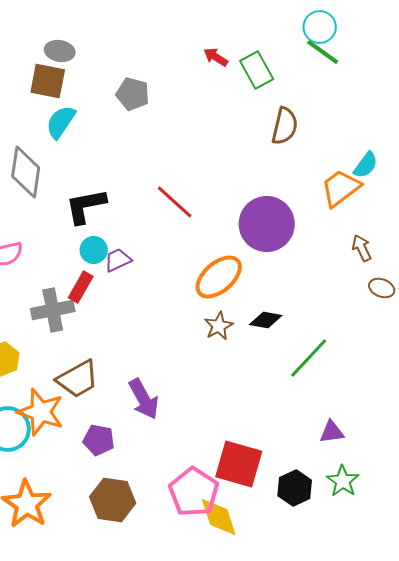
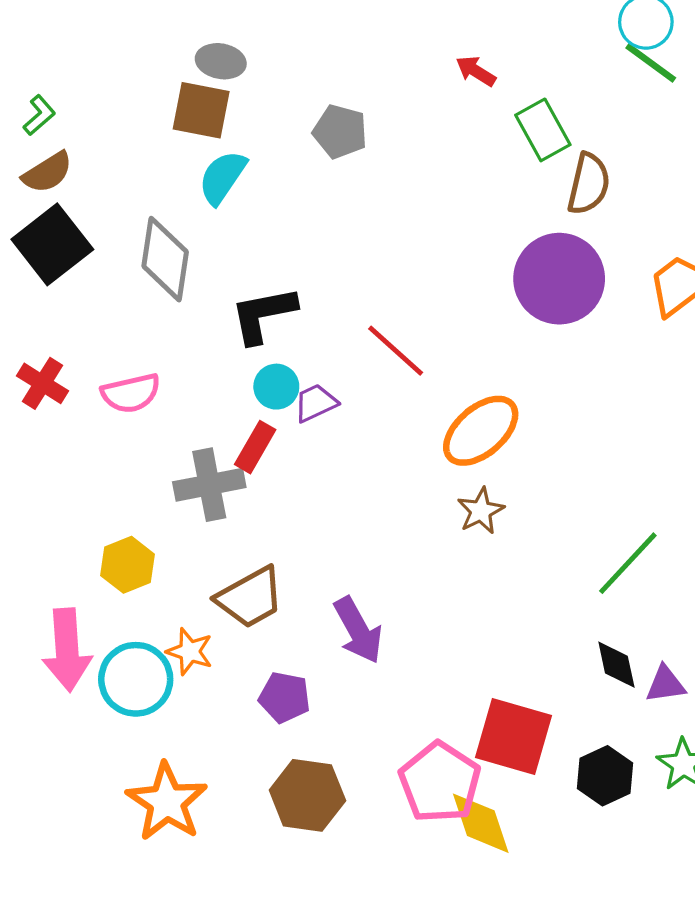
green rectangle: (257, 70) -> (543, 130), moved
red line: (175, 202) -> (396, 351), moved
purple circle: (267, 224) -> (559, 279), moved
black diamond: (266, 320) -> (616, 665), moved, turned 68
orange star: (41, 412) -> (190, 651), size x0.6

